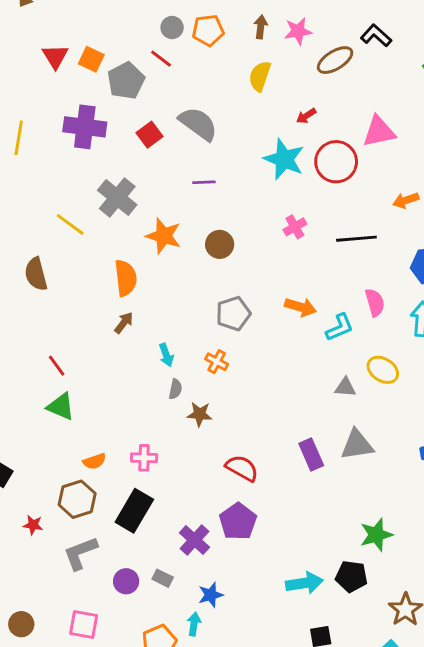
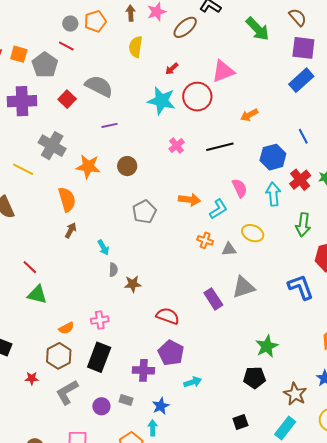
orange cross: (217, 362) -> (205, 240), moved
purple cross: (194, 540) -> (143, 370), turned -30
cyan arrow: (304, 583) -> (193, 382), moved, size x0.7

